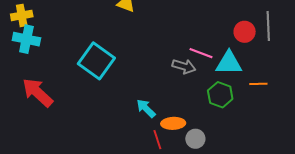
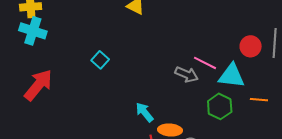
cyan square: (96, 61) -> (100, 60), size x0.5
red arrow: (37, 92) -> (38, 85), turned 80

